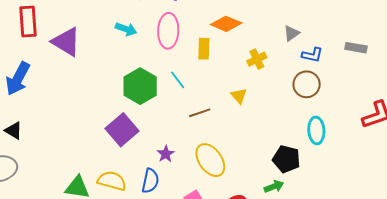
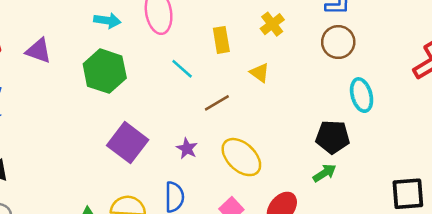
purple triangle: (66, 42) -> (39, 51), size x0.7
yellow rectangle: (204, 49) -> (221, 40), moved
green hexagon: (140, 86) -> (105, 71), moved
purple star: (166, 154) -> (187, 148), moved

